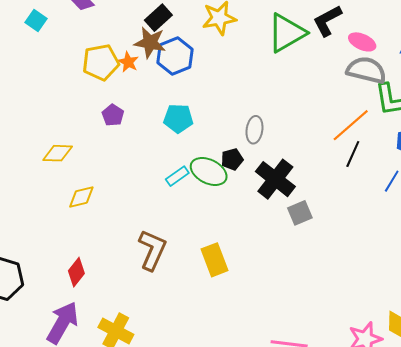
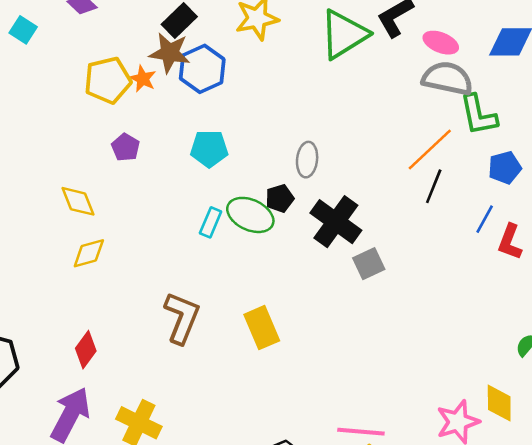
yellow diamond: (58, 153) -> (78, 201), moved, turned 68
cyan rectangle: (177, 176) -> (211, 222), turned -30

